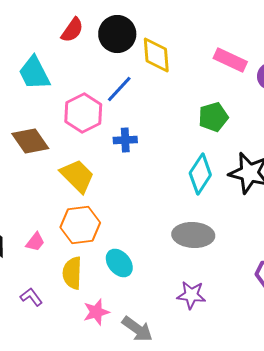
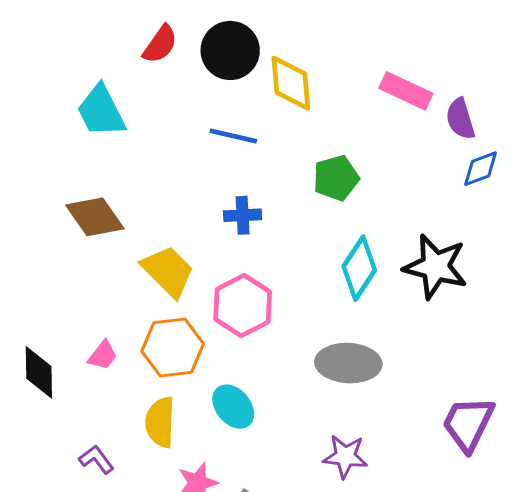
blue line: (119, 89) -> (233, 136), turned 60
pink hexagon: (83, 113) -> (243, 306), moved
green pentagon: (213, 117) -> (336, 178), moved
pink trapezoid: (35, 242) -> (103, 355), moved

